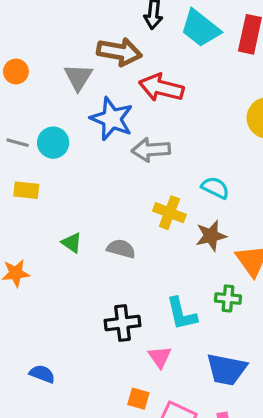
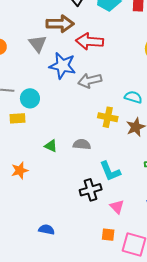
cyan circle: (53, 143) -> (30, 98), moved
cyan L-shape: (181, 314) -> (110, 171), moved

